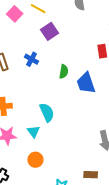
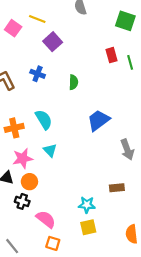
blue trapezoid: (86, 83) -> (99, 120), moved, turned 80
cyan semicircle: (47, 112) -> (44, 120), moved
orange circle: (35, 160) -> (29, 182), moved

